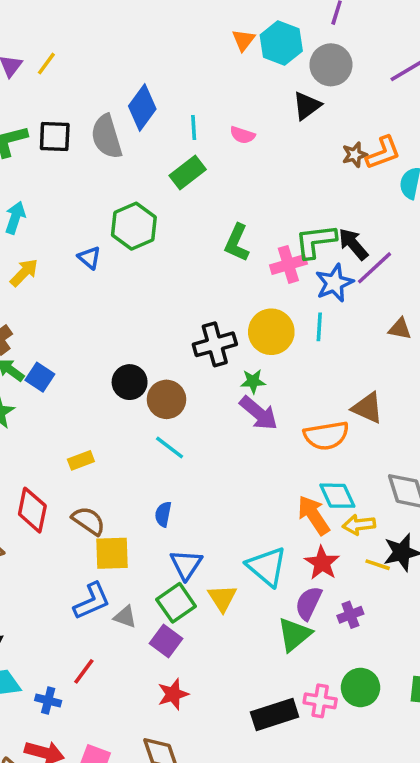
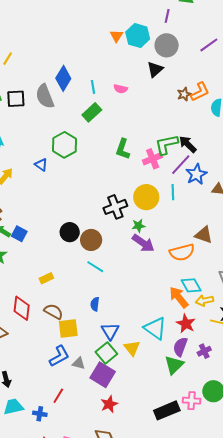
purple line: (375, 268) -> (181, 165), moved
blue star: (334, 283) -> (196, 174), moved
purple square: (166, 641) -> (103, 375), size x1.4

